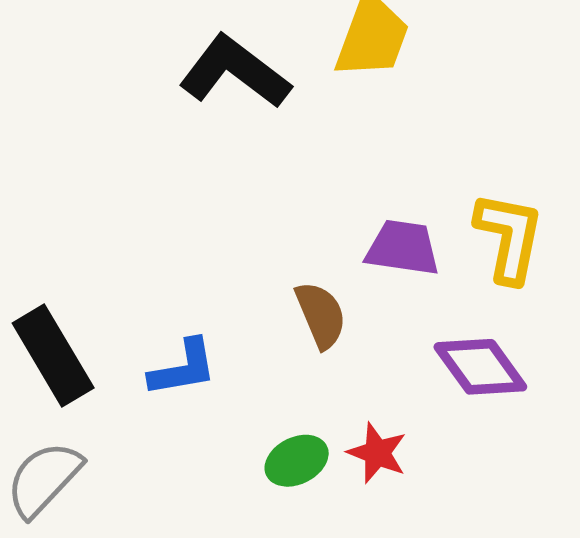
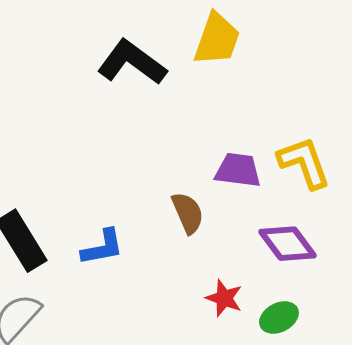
yellow L-shape: (509, 237) -> (304, 163), turned -30
green ellipse: (297, 461) -> (279, 318), moved

